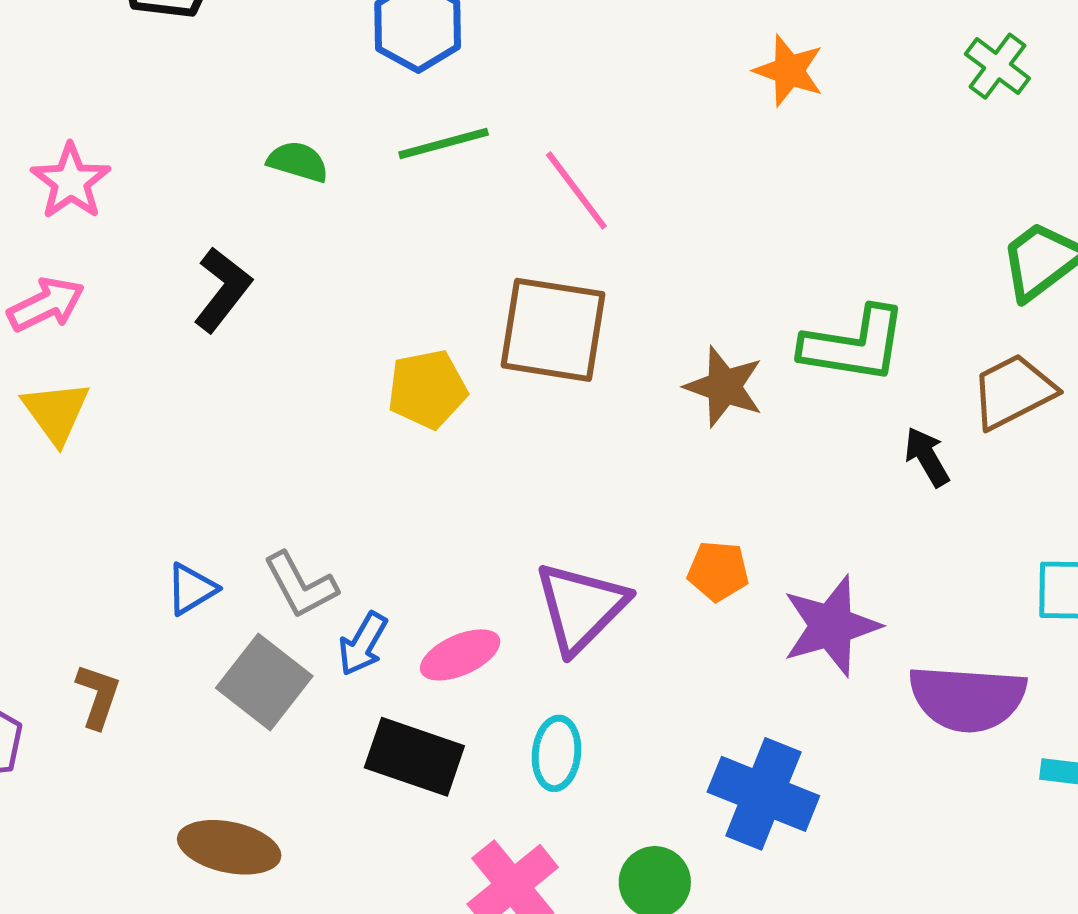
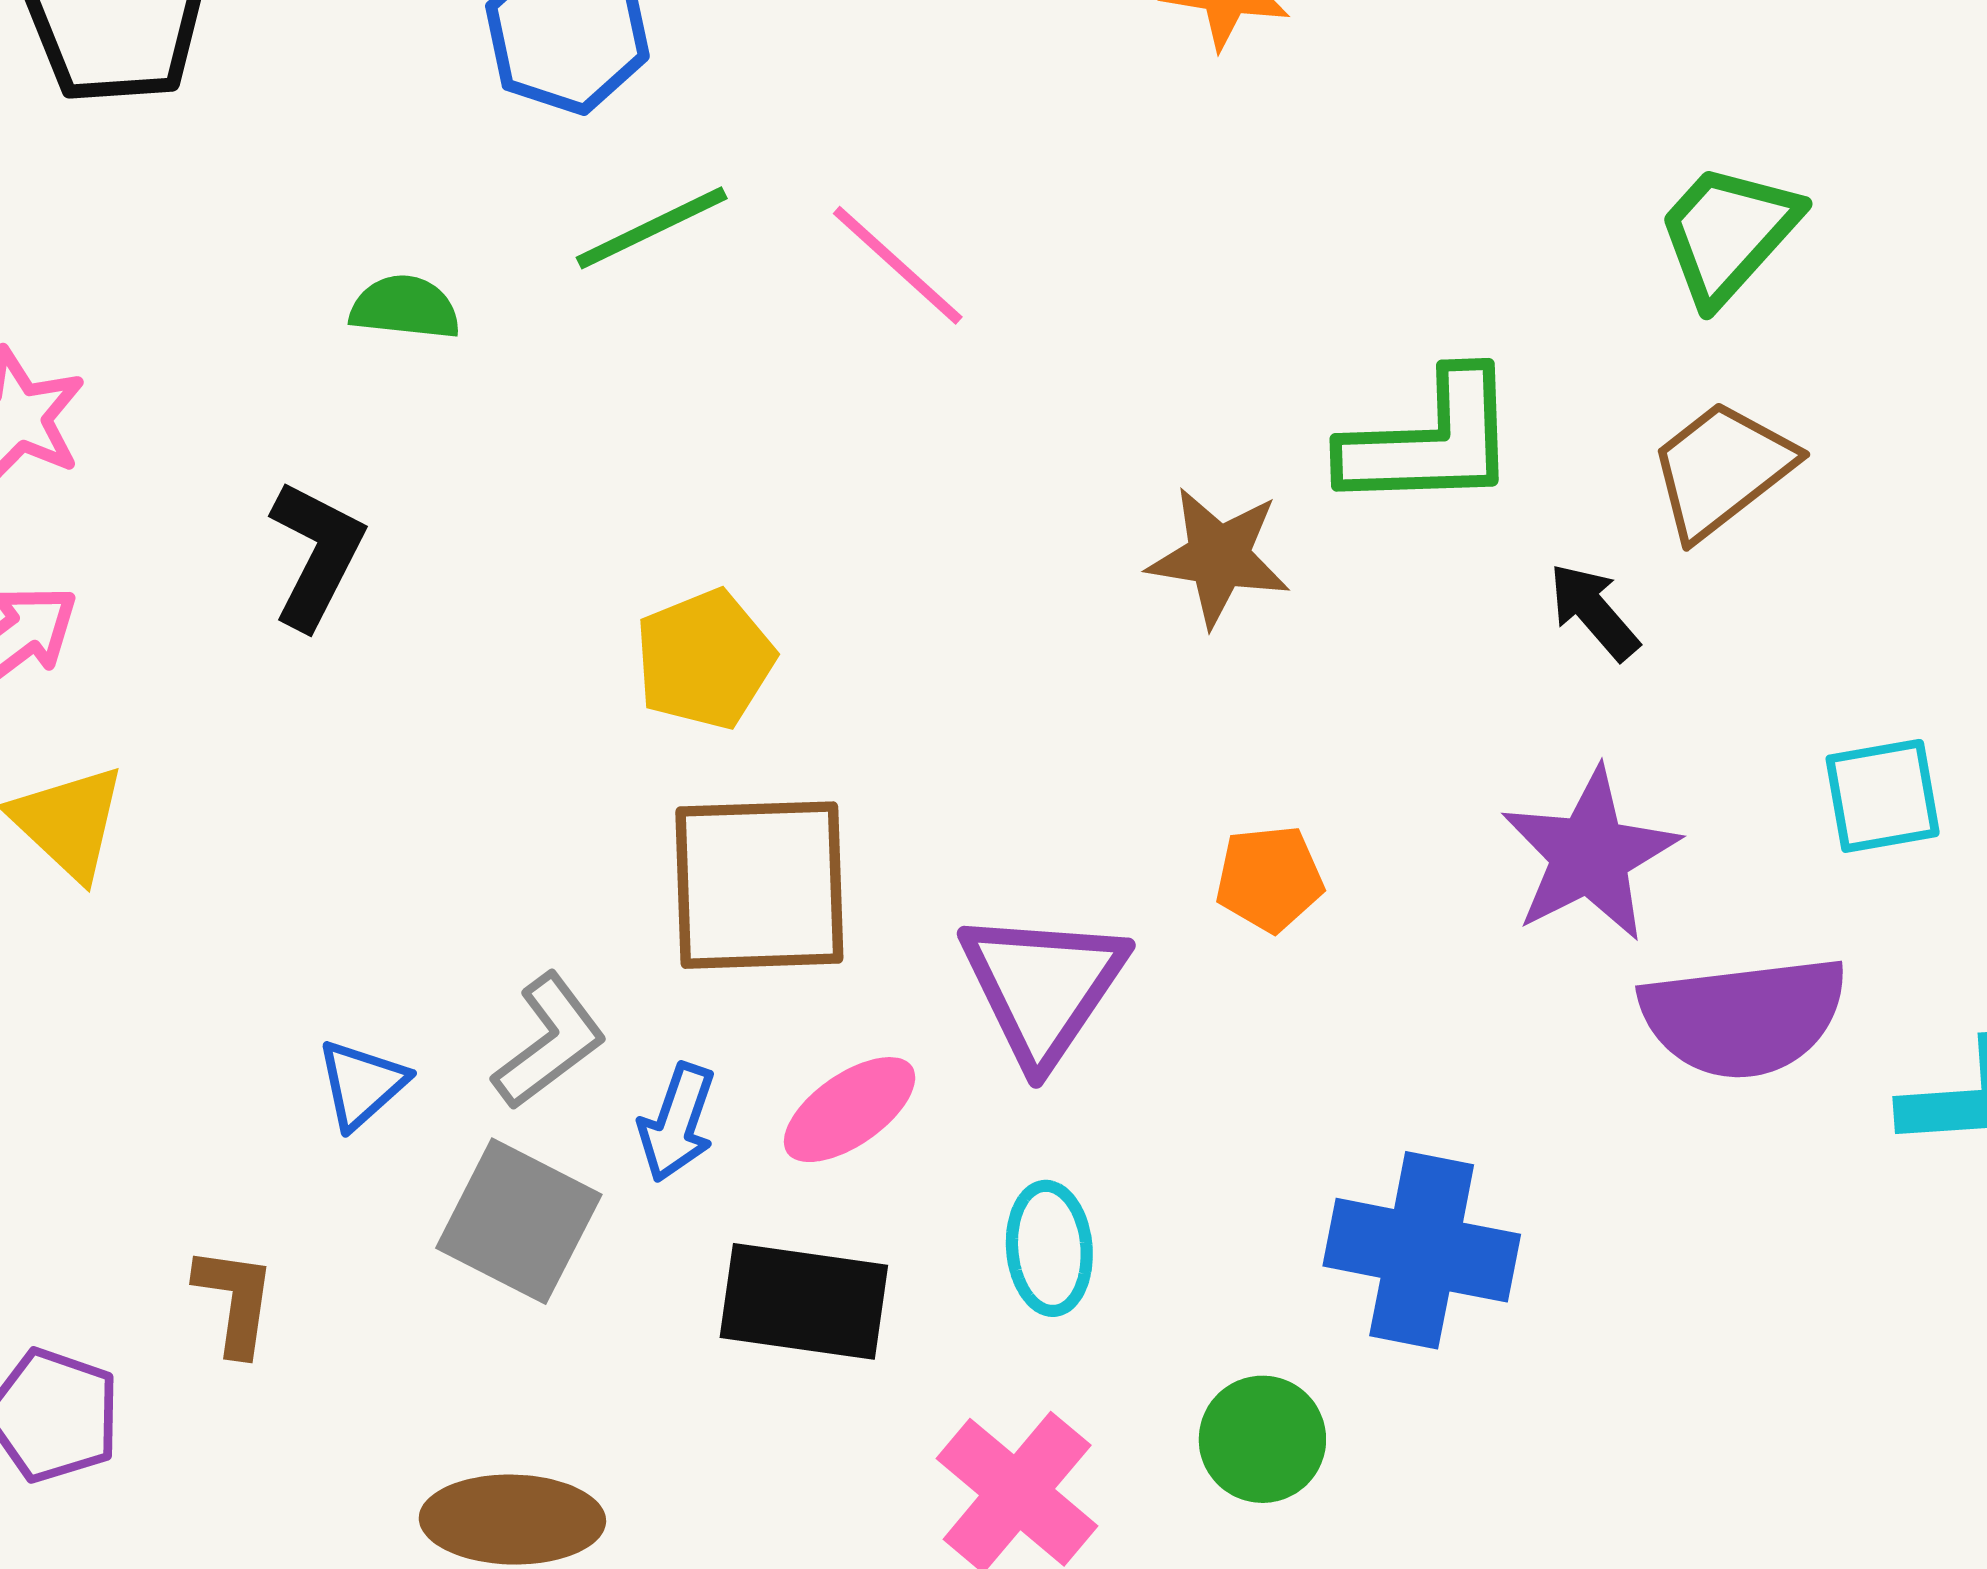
brown square: (553, 330) -> (759, 885), moved
gray L-shape: (300, 585) -> (549, 1041), turned -88
purple star: (831, 626) -> (1590, 855), moved

